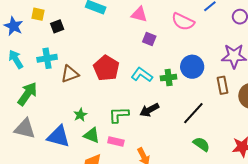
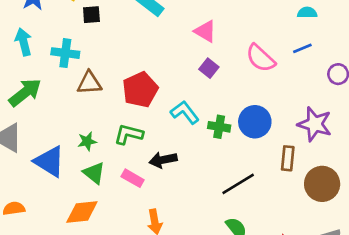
black arrow: (149, 110) -> (163, 160), moved
green L-shape: (119, 115) -> (129, 134), moved
pink rectangle: (116, 142) -> (133, 178), moved

